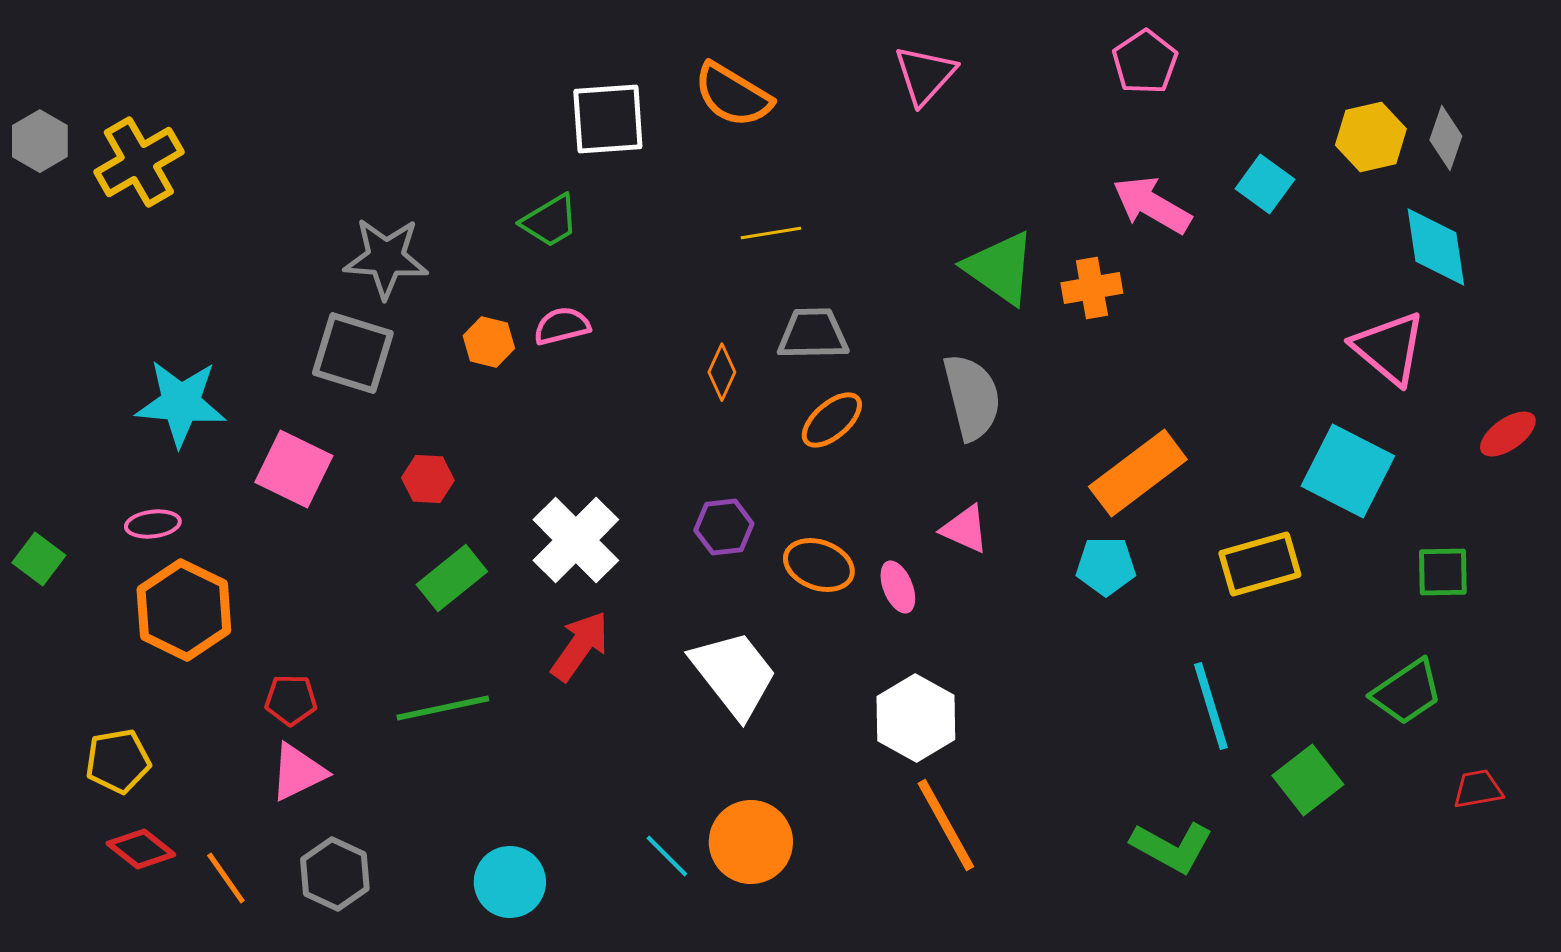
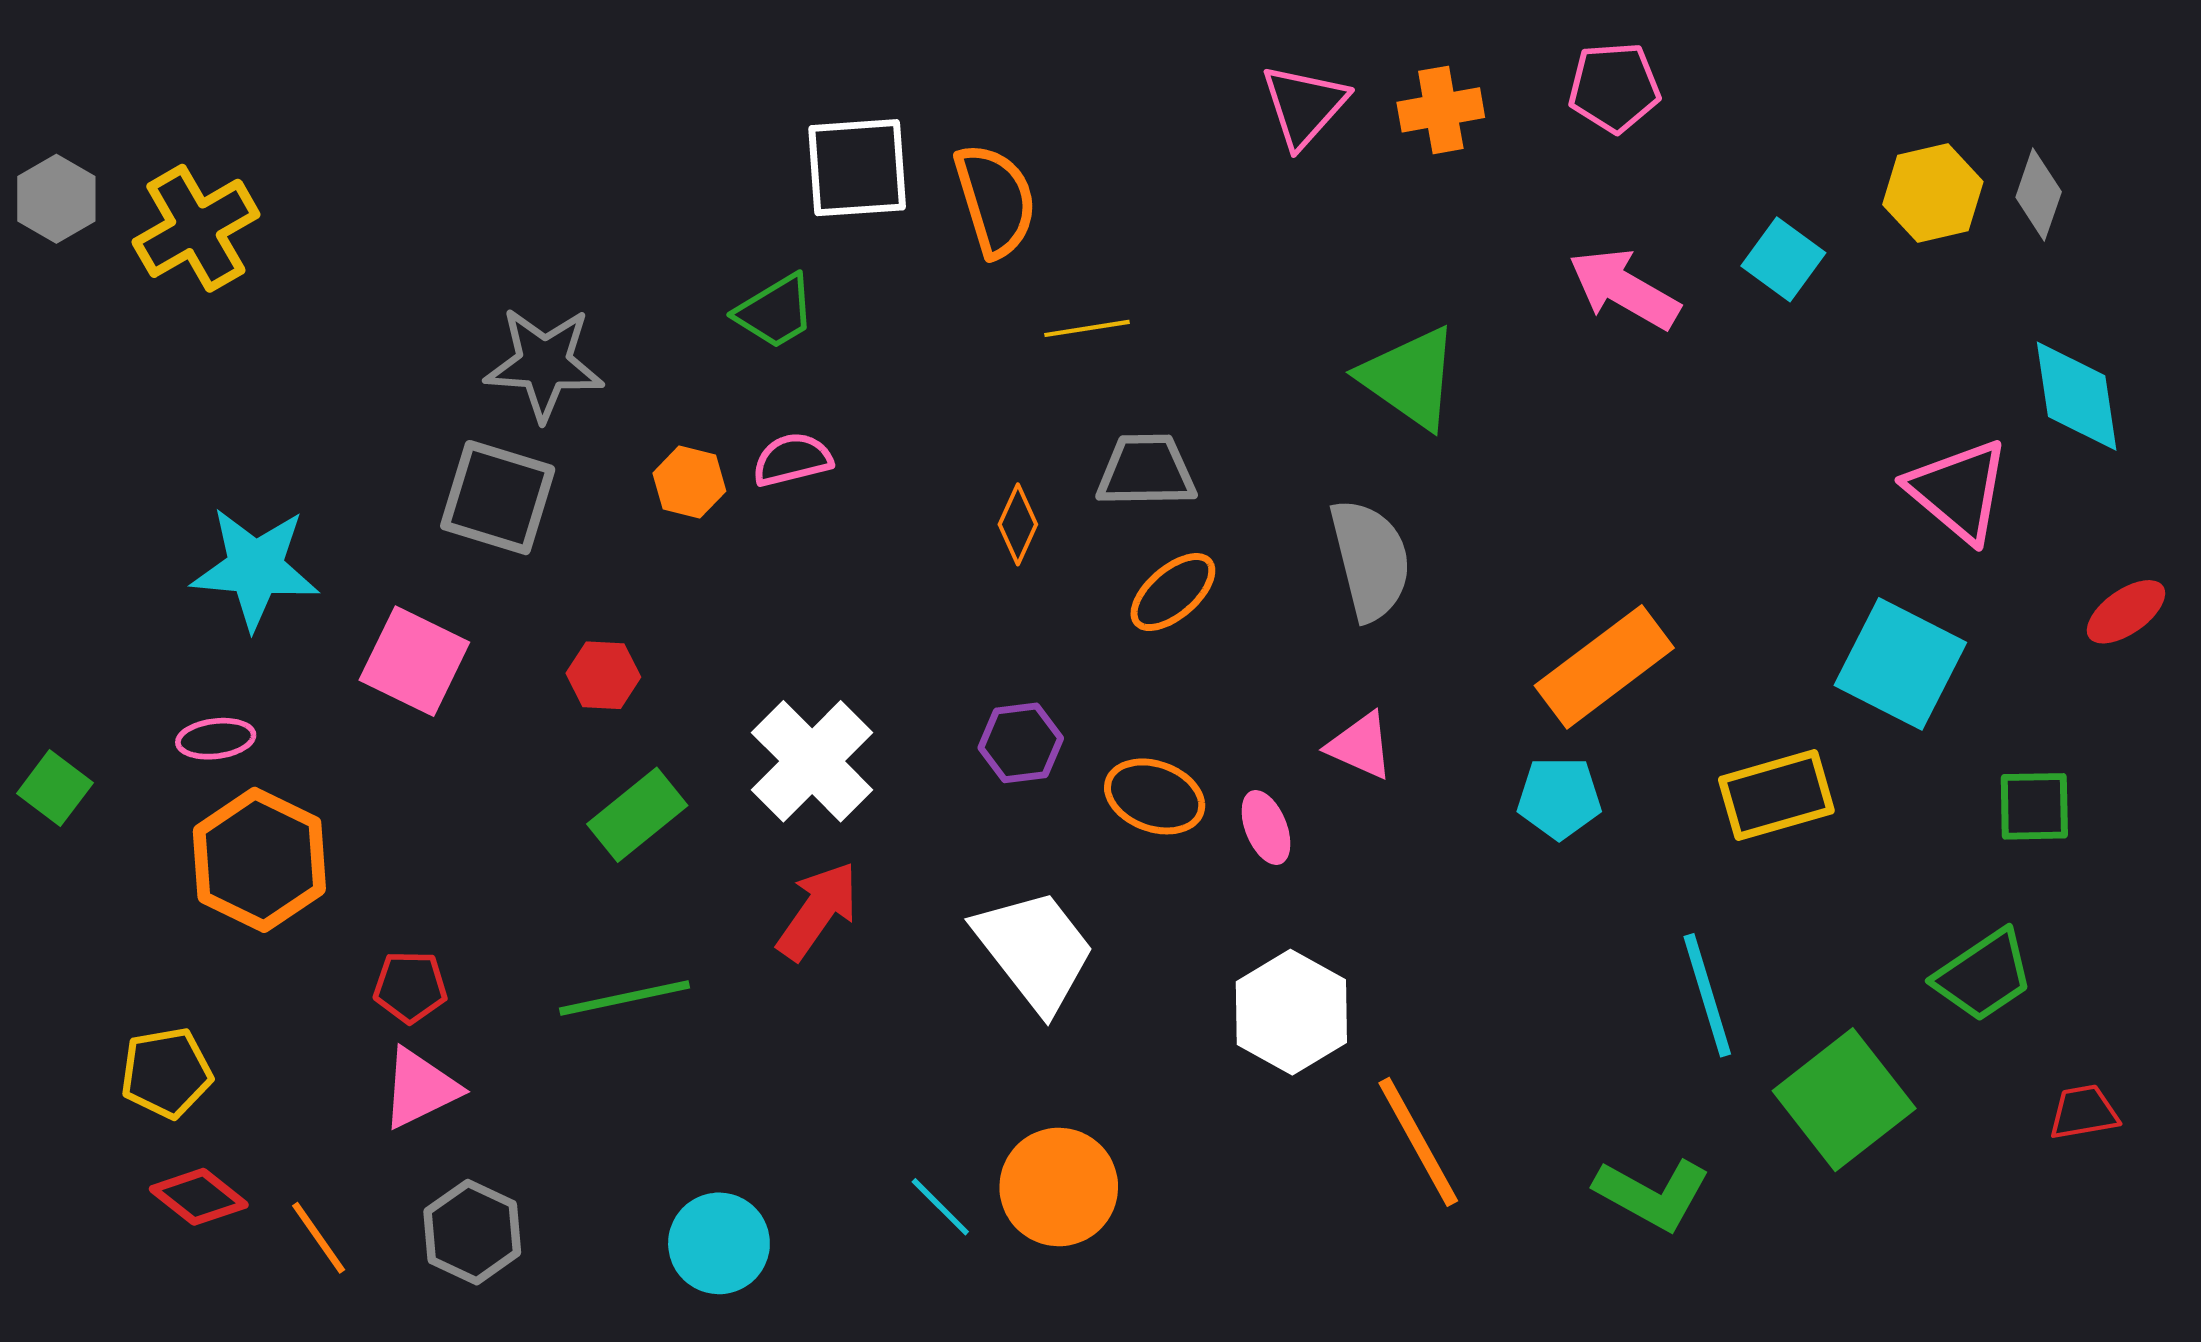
pink pentagon: (1145, 62) -> (1614, 87), turned 30
orange semicircle: (733, 95) -> (995, 200), moved, turned -138
cyan diamond: (1436, 247) -> (2077, 396), moved
orange cross: (1092, 288) -> (1441, 110), moved
green square: (1308, 780) -> (1844, 1100), size x1.4
orange line: (946, 825) -> (1418, 1142), moved

